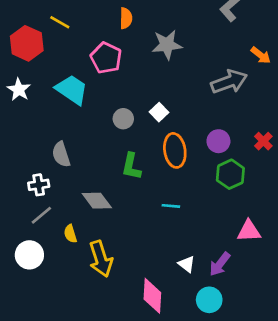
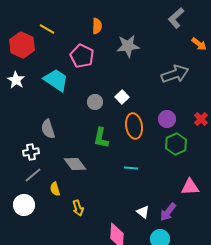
orange arrow: (261, 55) -> (199, 44), moved
yellow arrow: (101, 259) -> (78, 208), size x0.6

